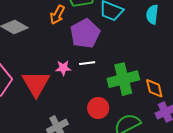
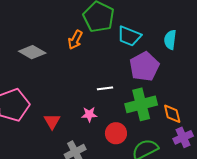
purple pentagon: (85, 34) -> (144, 66), moved
pink star: (63, 68) -> (89, 114), moved
red triangle: (36, 83) -> (52, 121), moved, size x0.6

